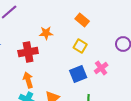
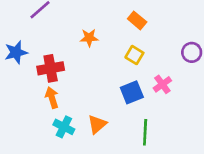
red cross: (28, 52) -> (51, 68), moved
orange arrow: (28, 80) -> (52, 98), moved

